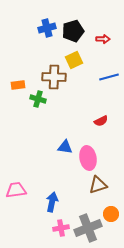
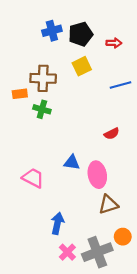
brown cross: (54, 77) -> (43, 78), moved
pink trapezoid: (16, 190) -> (33, 178), moved, turned 35
pink cross: (61, 228) -> (67, 252), turned -35

